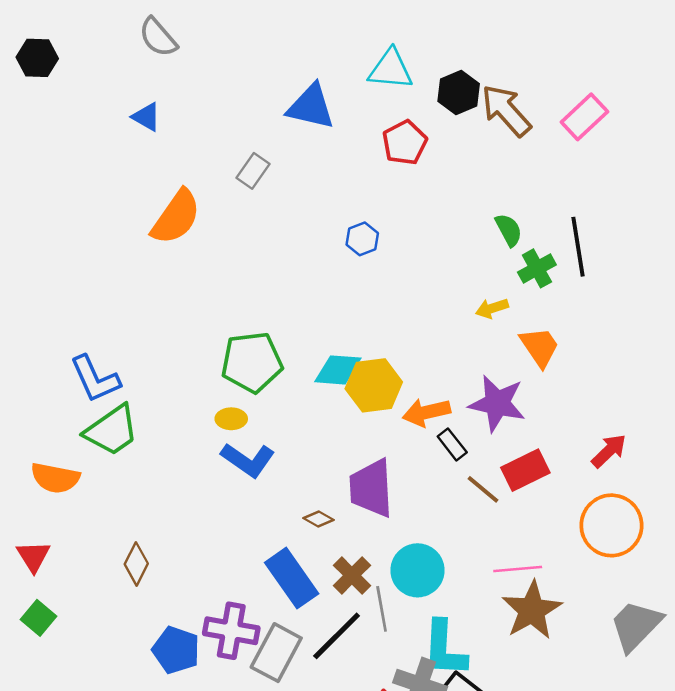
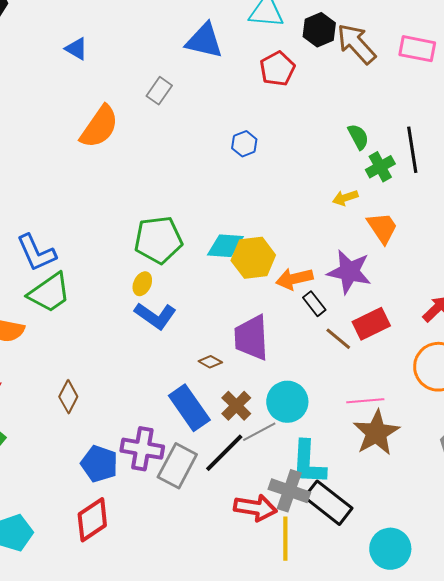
pink rectangle: (584, 117) -> (417, 49), turned 54
yellow ellipse: (231, 419) -> (142, 284), turned -65
gray line: (382, 609) -> (259, 432), turned 72

